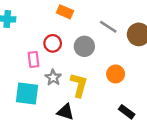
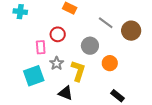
gray circle: (84, 46) -> (90, 46), moved
cyan square: (27, 93) -> (34, 76), turned -30

